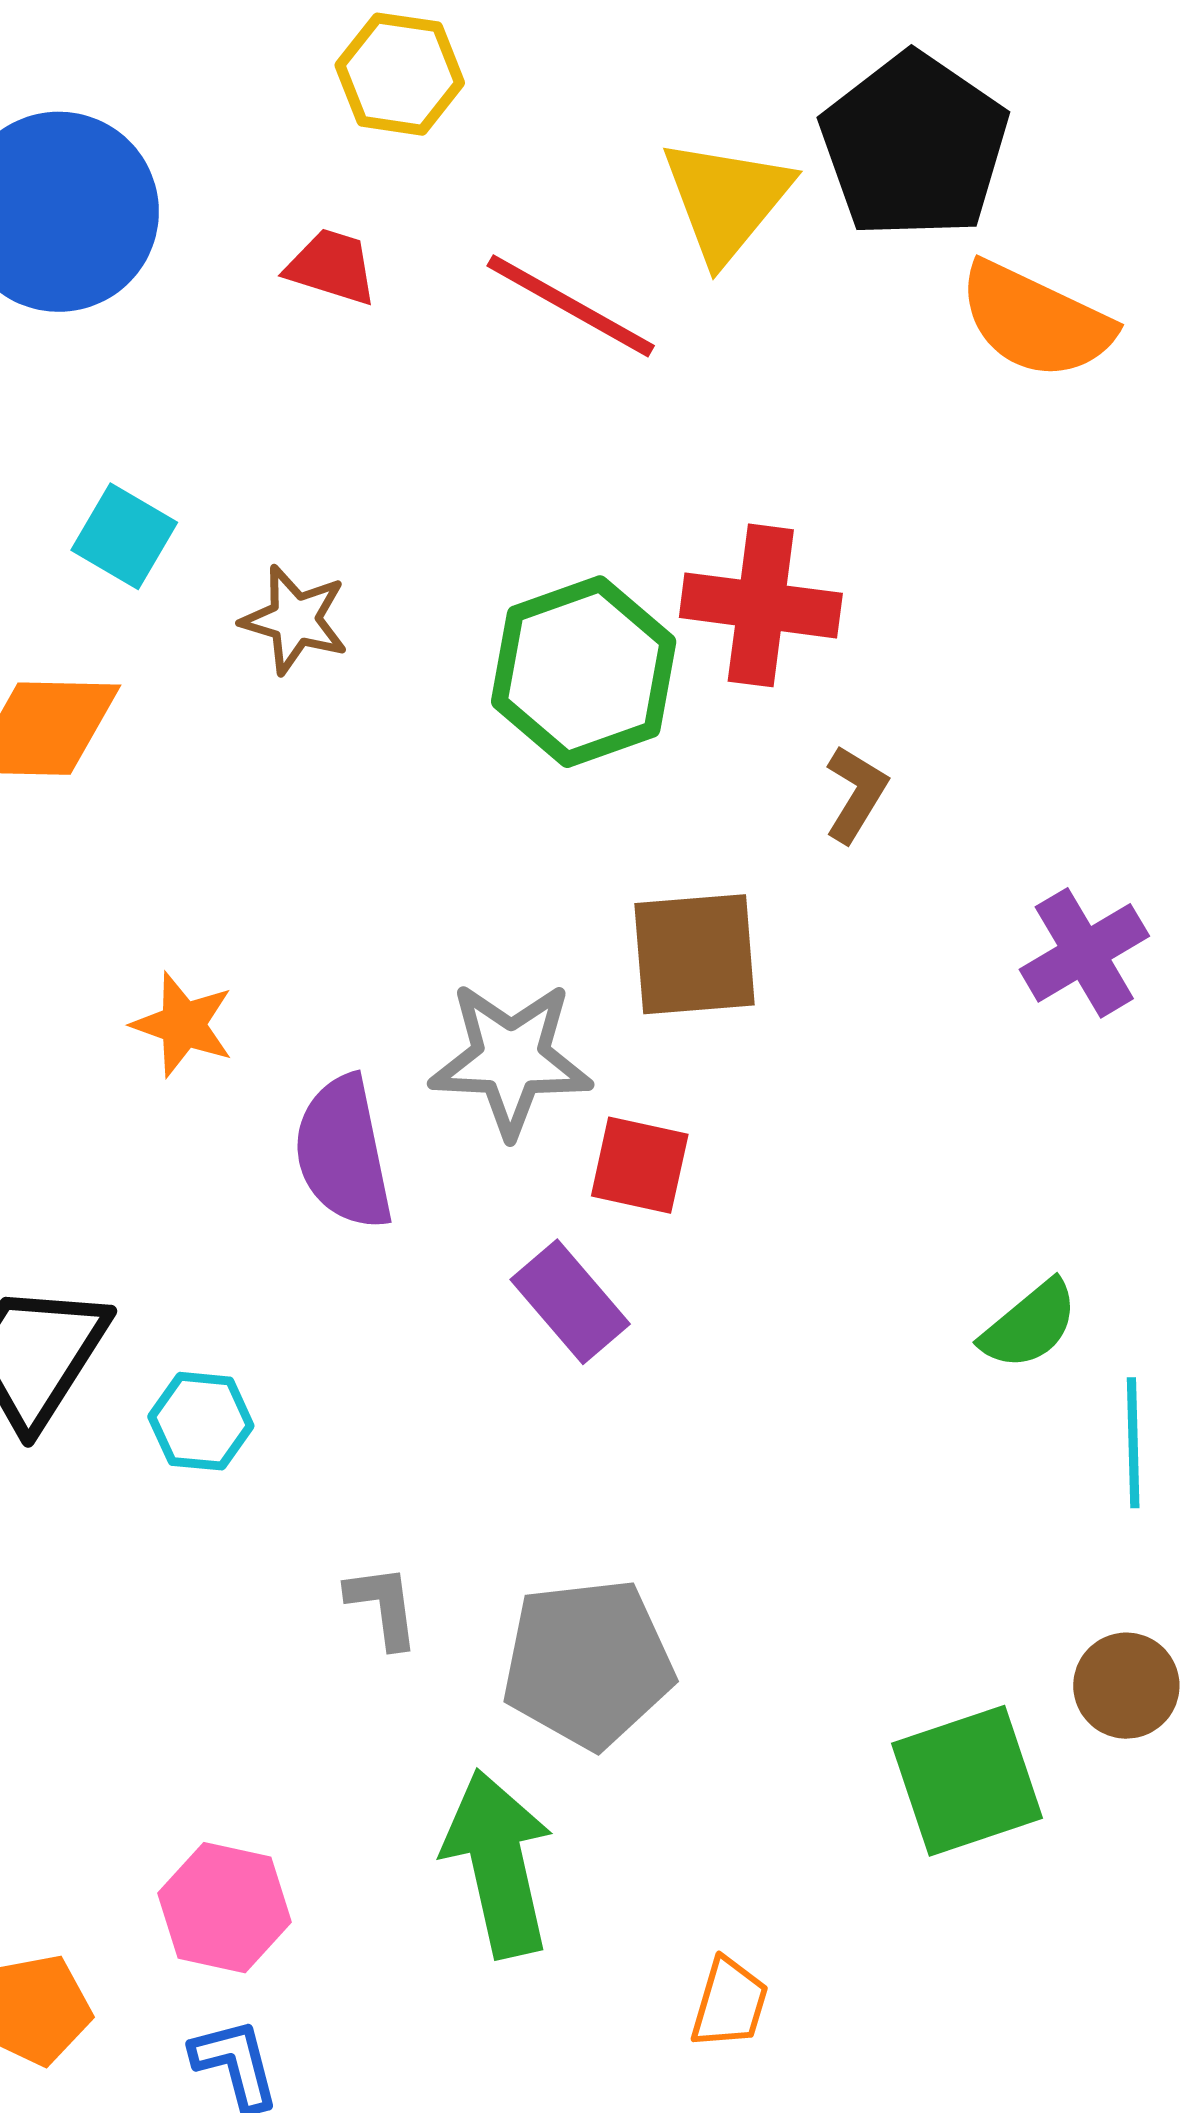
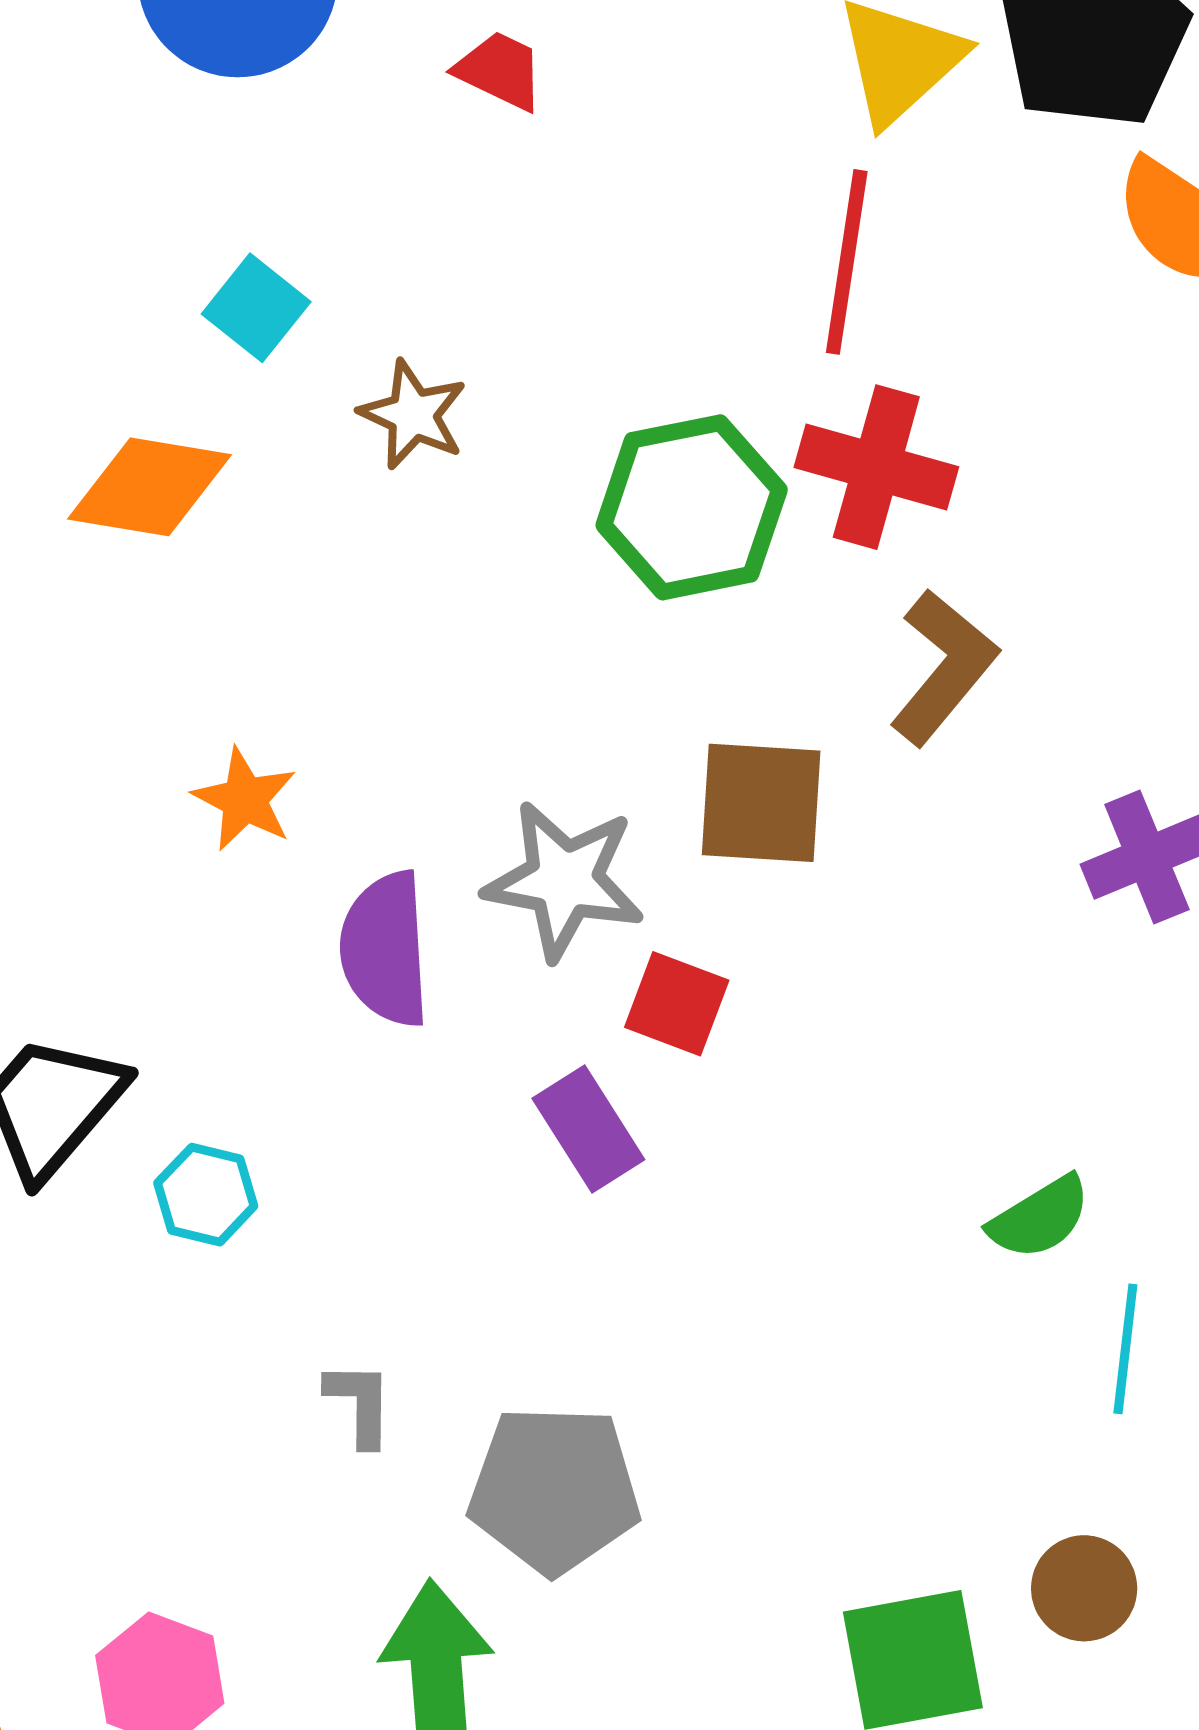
red line: (571, 306) -> (847, 262), moved, turned 61
brown L-shape: (856, 794) -> (944, 667), size x1.6

